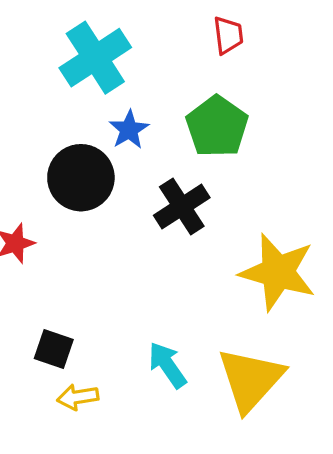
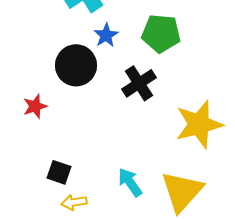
green pentagon: (217, 126) -> (161, 33), turned -30
yellow star: (278, 272) -> (199, 124), turned -30

